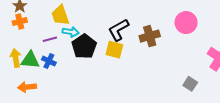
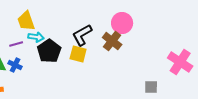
pink circle: (186, 23) -> (122, 23), moved
brown cross: (150, 36) -> (112, 41), turned -36
gray square: (190, 84) -> (151, 87), turned -32

